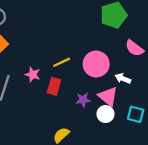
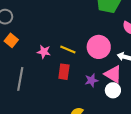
yellow line: (62, 62) -> (68, 50), turned 56
pink star: (33, 74) -> (44, 52), moved

